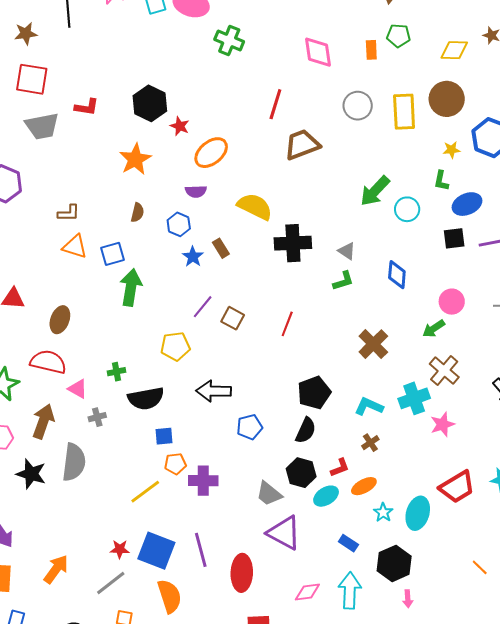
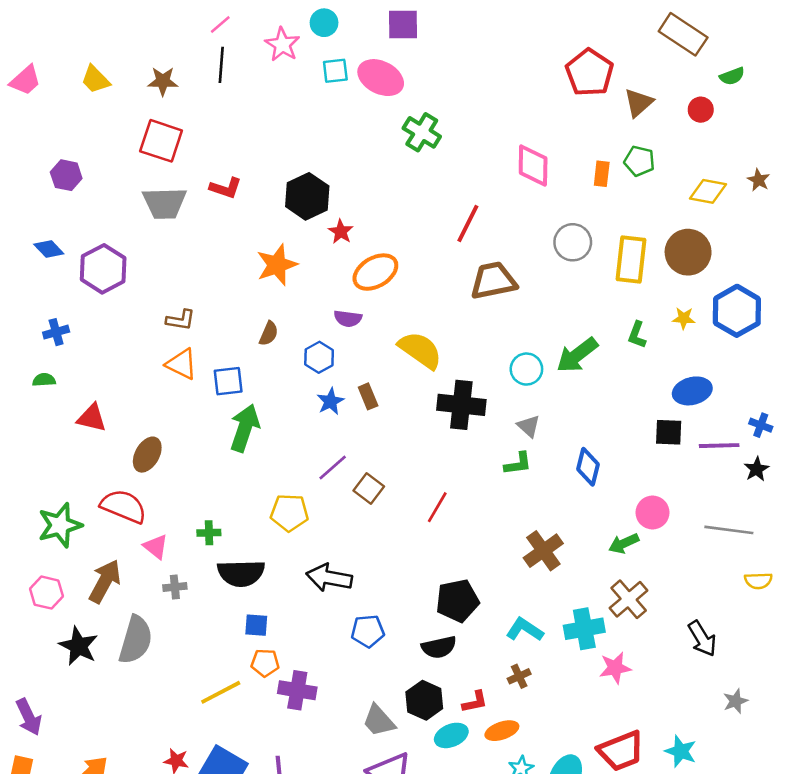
green L-shape: (441, 181) -> (637, 335), moved
cyan circle: (407, 209) -> (526, 369), moved
black semicircle: (306, 430) -> (439, 647), turned 44

